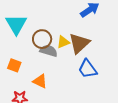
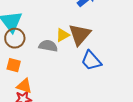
brown circle: (42, 39) -> (15, 38), moved
orange triangle: (40, 81) -> (24, 86), moved

